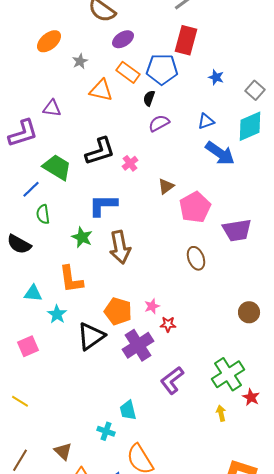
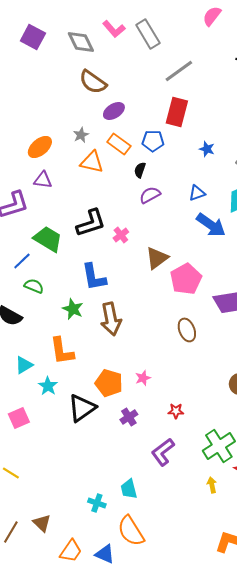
orange ellipse: (49, 41) -> (40, 147), moved
gray star: (80, 61) -> (81, 135), moved
blue pentagon: (162, 69) -> (153, 141), size x0.7
brown triangle: (166, 186) -> (157, 258), size x1.4
blue L-shape: (103, 205) -> (94, 277), turned -100
green semicircle: (43, 214) -> (34, 286), turned 120
cyan triangle: (33, 293) -> (24, 365), turned -36
red star: (168, 324) -> (176, 411), moved
purple cross: (138, 345) -> (129, 417), size x0.6
cyan trapezoid: (128, 410) -> (129, 489), moved
brown triangle: (63, 451) -> (42, 523), moved

